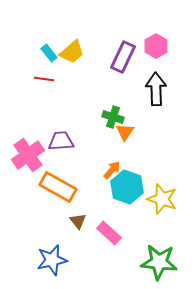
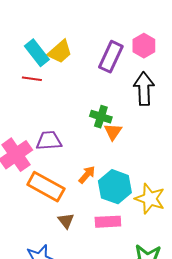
cyan rectangle: (49, 53) -> (37, 53), size x1.5
orange arrow: (112, 170) -> (87, 175), moved
pink rectangle: (109, 233) -> (108, 222), moved, turned -45

